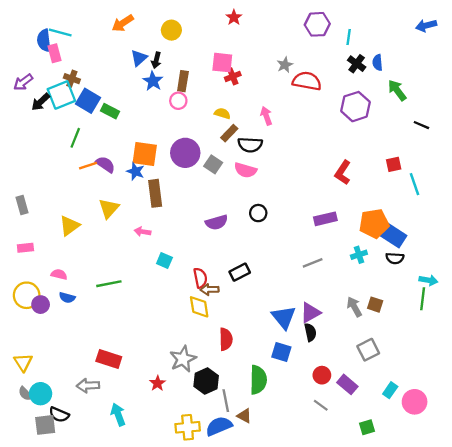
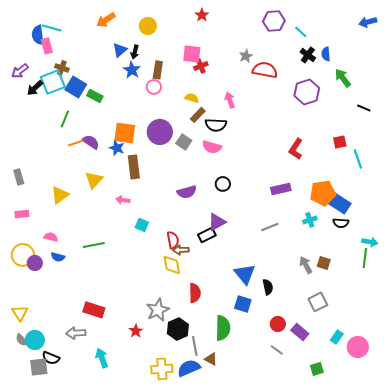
cyan line: (349, 37) -> (301, 32), turned -56
purple triangle: (310, 313) -> (217, 222), moved

